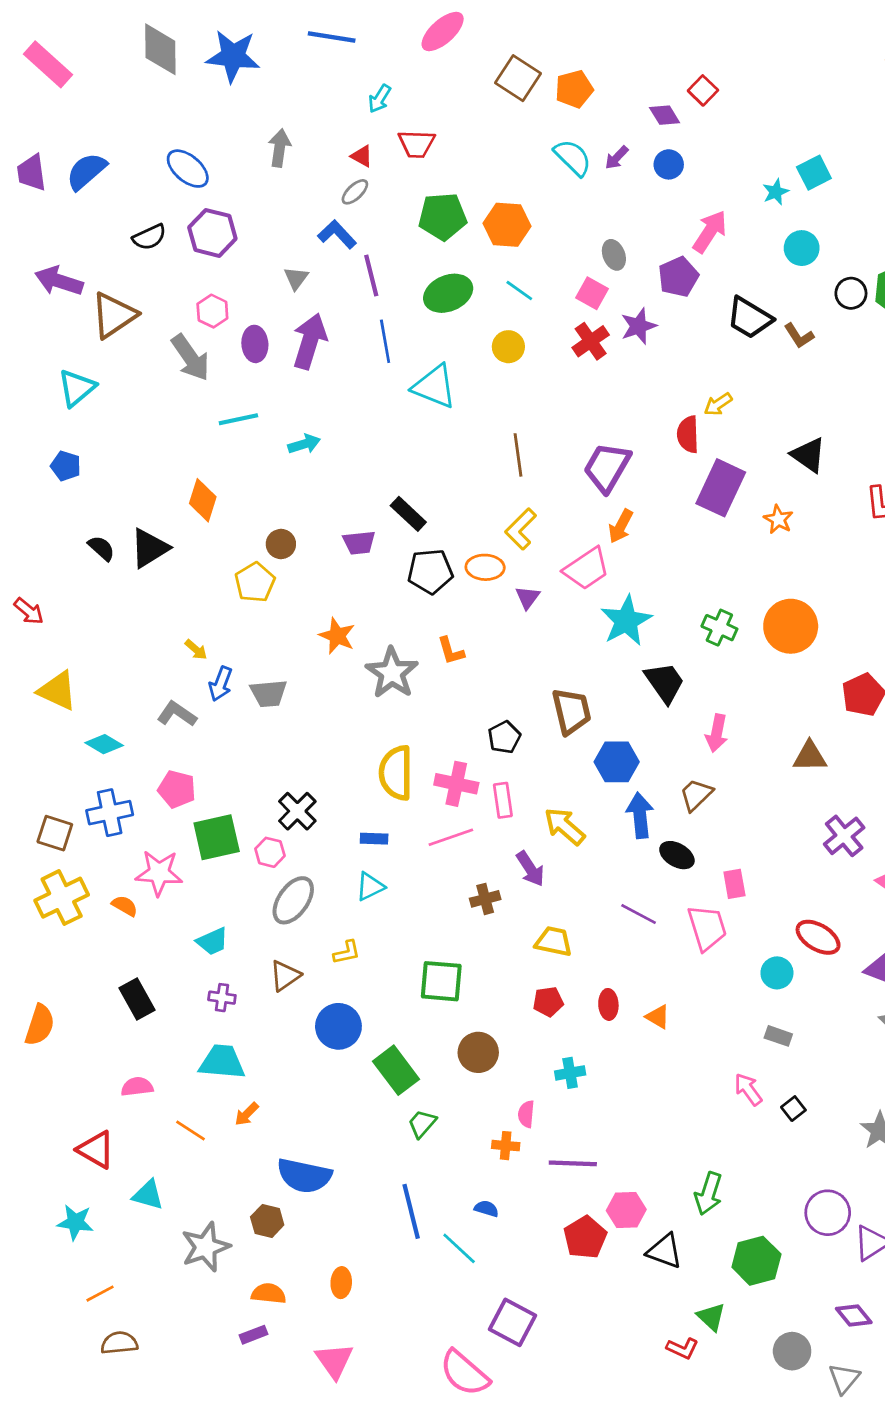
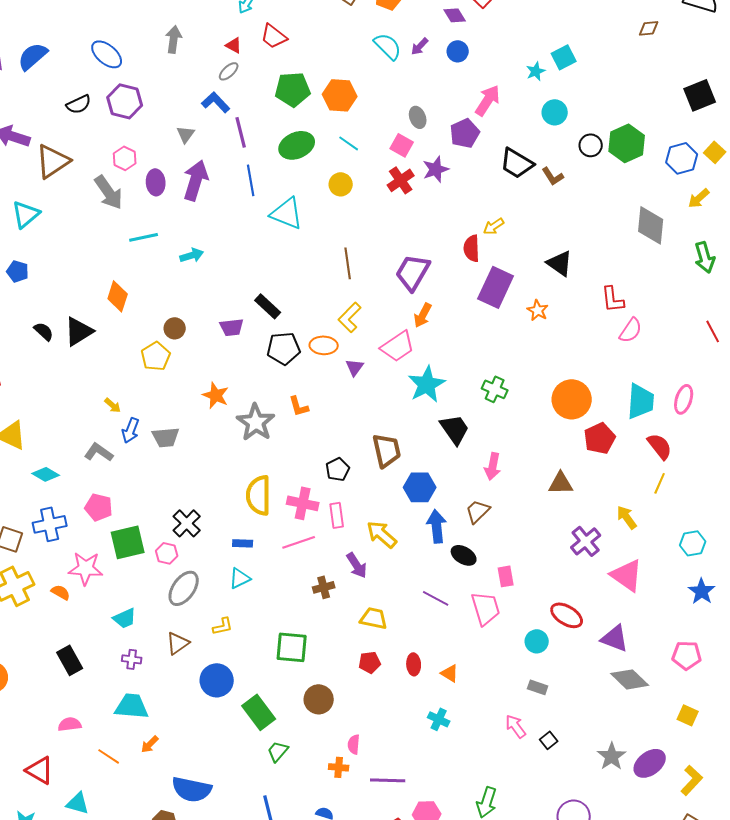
red trapezoid: (417, 144) -> (274, 36), turned 36
orange circle: (791, 626) -> (572, 399), moved
cyan cross: (570, 1073) -> (439, 719), moved, turned 35

